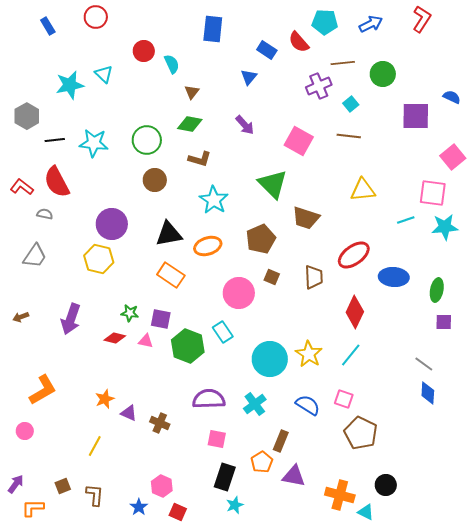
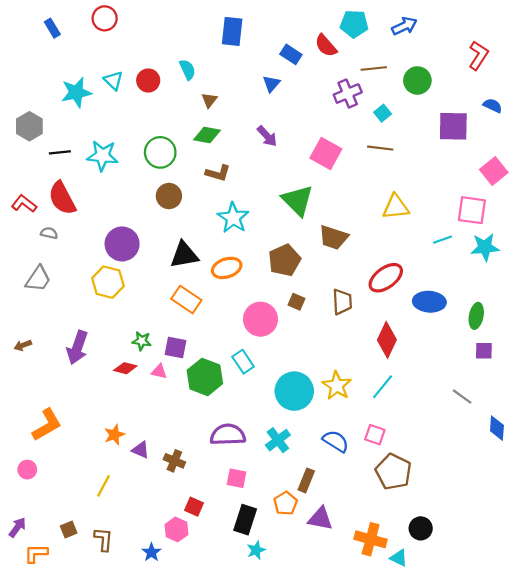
red L-shape: (422, 19) -> (478, 55), moved
red circle: (144, 51) -> (148, 80), moved
blue diamond: (428, 393) -> (497, 428), moved
red square: (178, 512) -> (194, 507), moved

